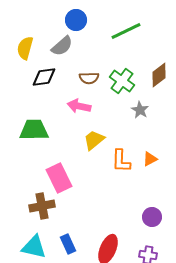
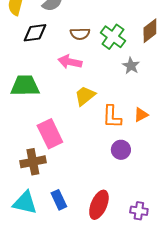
purple circle: (152, 217) -> (121, 150), moved

